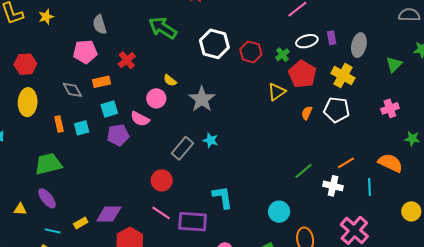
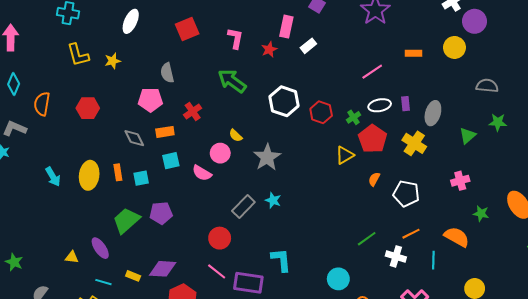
yellow ellipse: (28, 102) -> (89, 175), moved
white pentagon: (337, 110) -> (406, 194), moved
purple pentagon: (118, 135) -> (161, 213), moved
green trapezoid: (48, 164) -> (126, 220), moved, turned -32
yellow rectangle: (81, 223) -> (133, 276), turned 48

